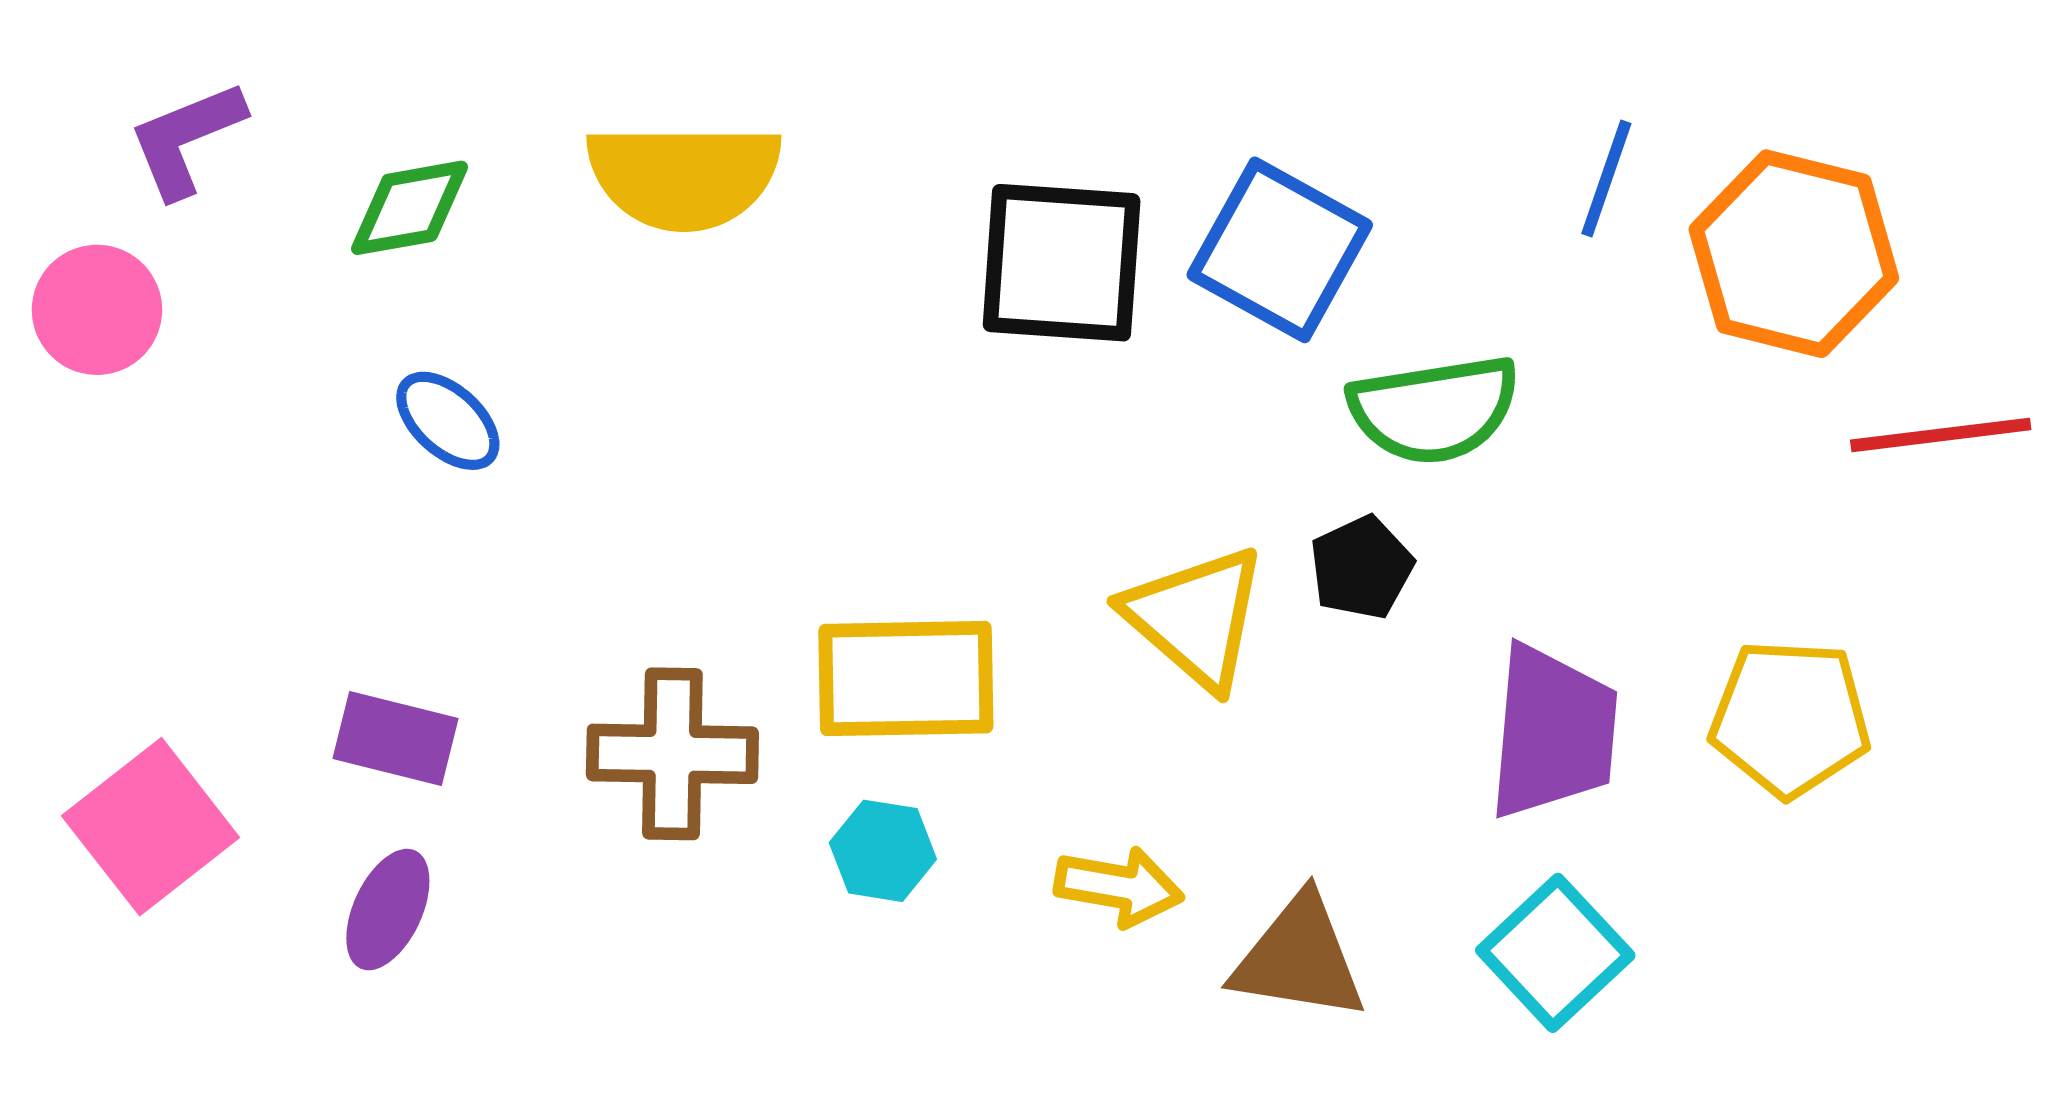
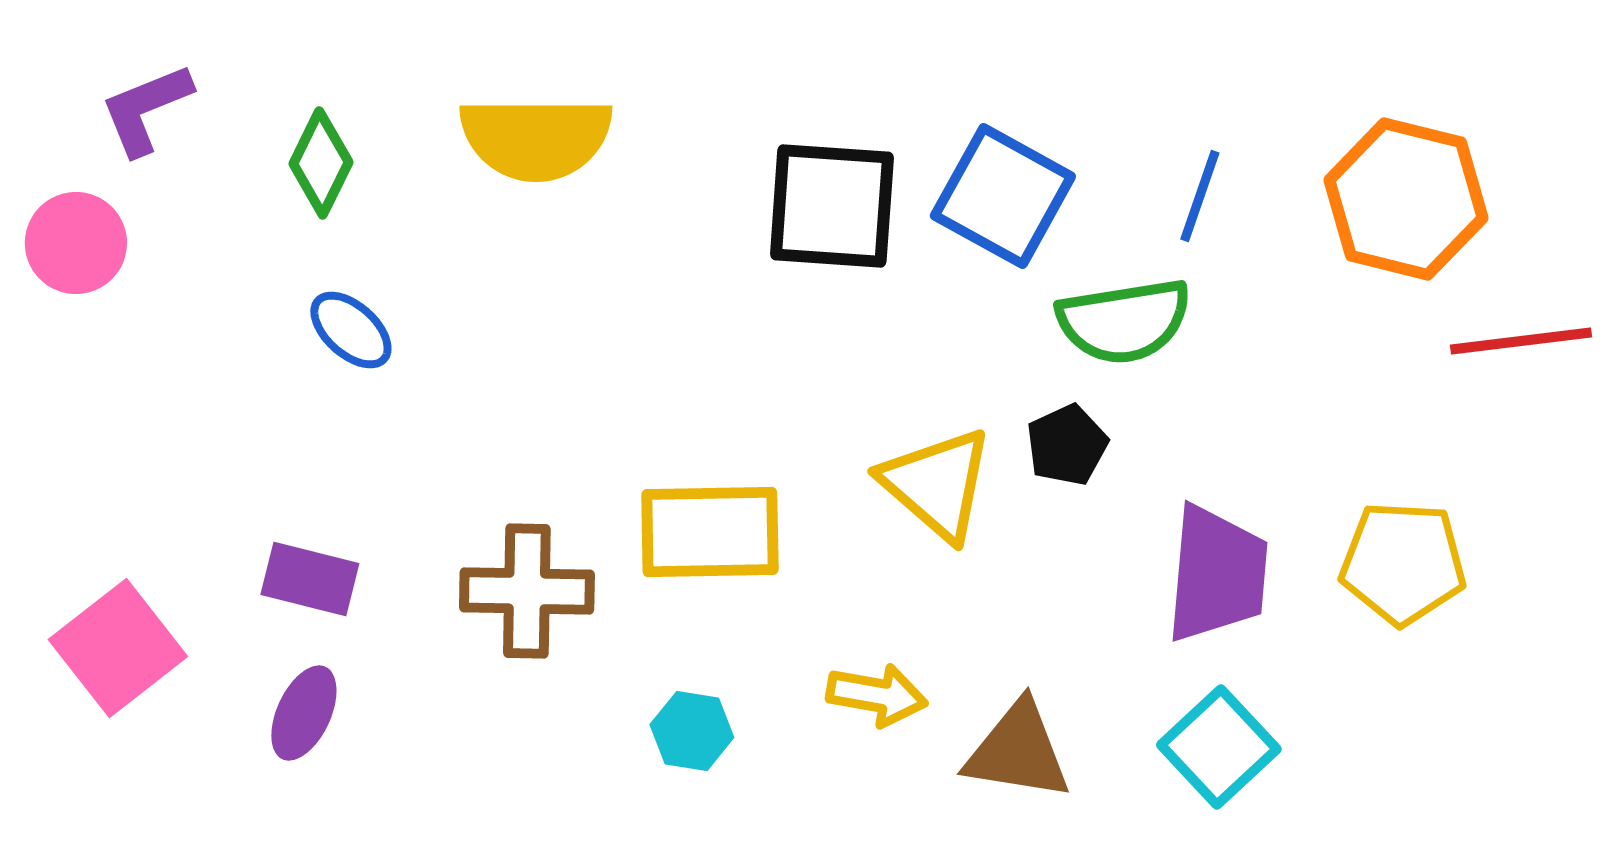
blue line: (1606, 178) -> (1200, 196), moved
green diamond: (410, 208) -> (321, 163), turned -54
cyan hexagon: (883, 851) -> (692, 731), moved

